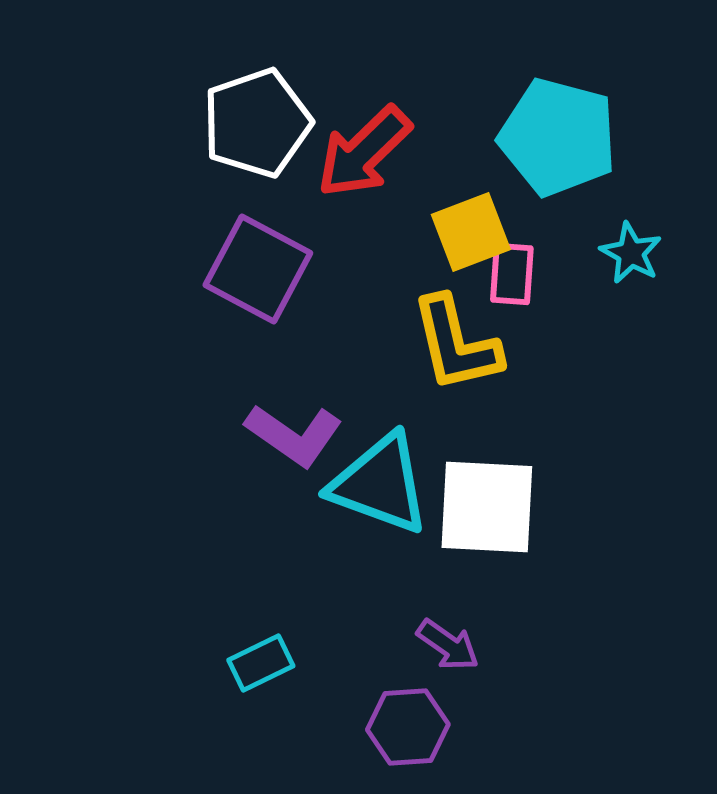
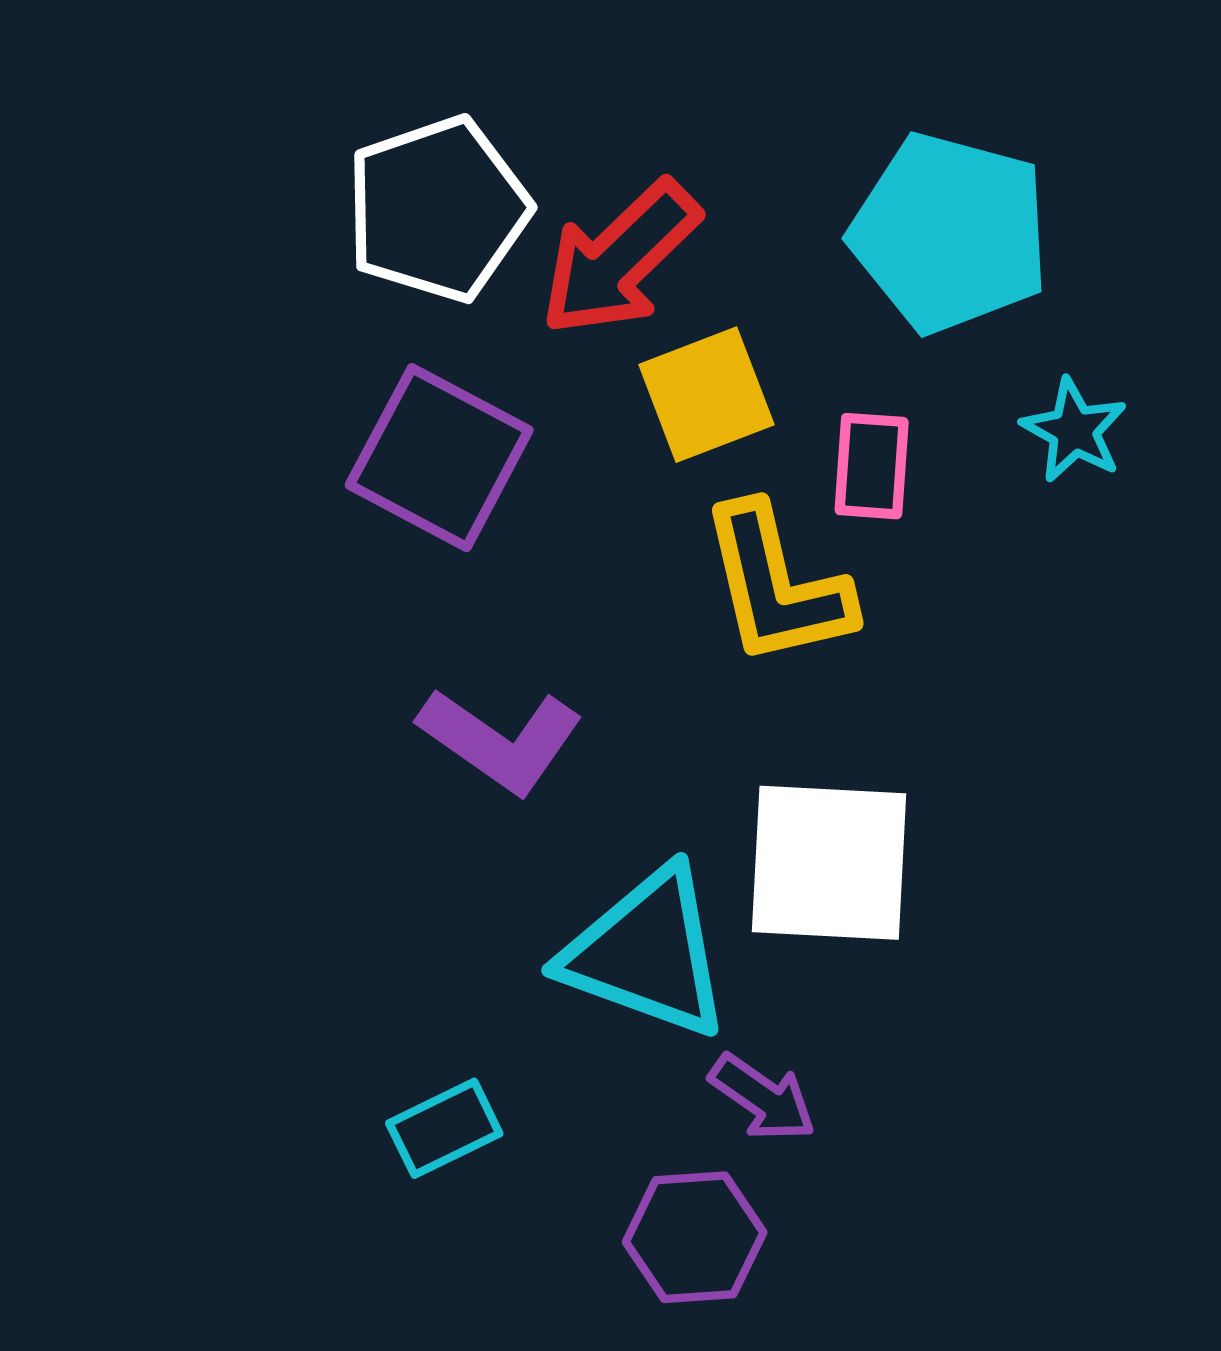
yellow square: (471, 232) -> (706, 395), moved
cyan triangle: (380, 484) -> (647, 953), moved

